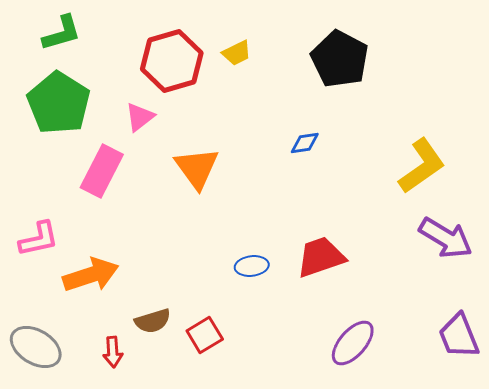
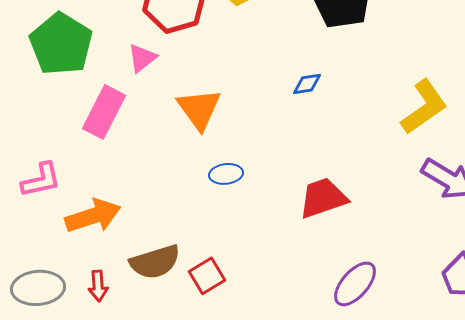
blue ellipse: (252, 266) -> (226, 174), moved
brown semicircle: (153, 321) -> (155, 262), size x1.4
gray ellipse: (36, 347) -> (38, 288), turned -36
red arrow: (113, 352) -> (98, 286), moved

